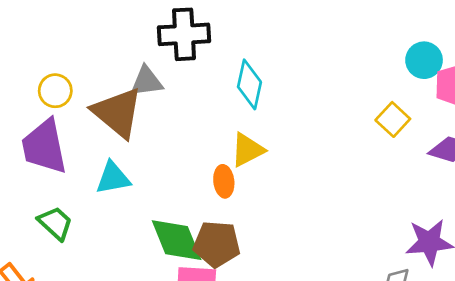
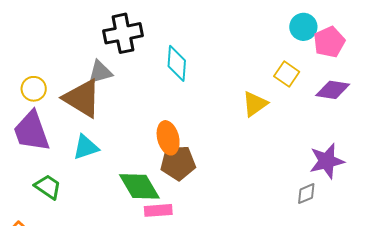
yellow triangle: (247, 150) -> (255, 104), moved
orange ellipse: (224, 181) -> (168, 138), size x1.4
brown pentagon: (217, 244) -> (178, 163), moved

